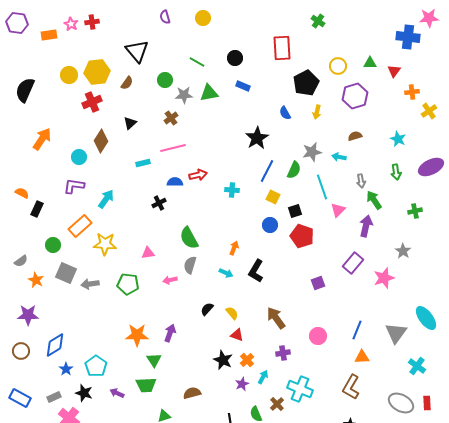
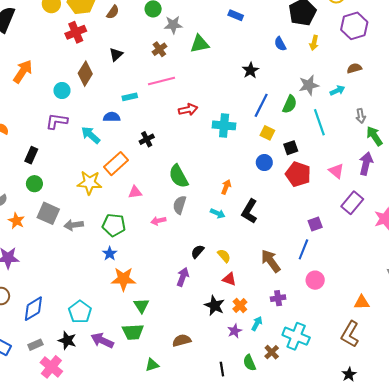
green triangle: (209, 93) -> (200, 44), moved
black star: (257, 138) -> (251, 70), size x0.7
cyan arrow: (339, 157) -> (337, 90), turned 144
blue semicircle: (175, 182) -> (112, 117), moved
cyan cross: (232, 190) -> (224, 125), size x1.5
cyan arrow: (106, 199) -> (91, 135), turned -84
black rectangle: (37, 209) -> (31, 155), moved
pink triangle: (338, 210) -> (336, 171), moved, turned -35
orange rectangle: (80, 226) -> (116, 164), moved
blue line: (357, 330) -> (303, 249), moved
purple arrow: (170, 333) -> (183, 277), moved
blue diamond: (55, 345) -> (33, 309), moved
blue star: (66, 369) -> (110, 254), moved
purple arrow: (117, 393) -> (102, 340), size x1.5

